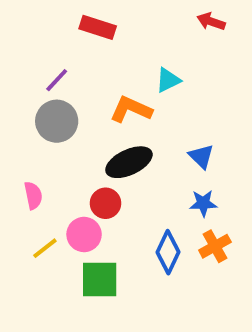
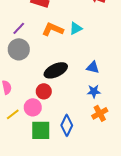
orange L-shape: (131, 109) -> (53, 29), moved
blue triangle: (201, 156) -> (93, 67), turned -32
blue diamond: (168, 252) -> (67, 125), moved

